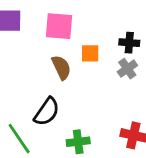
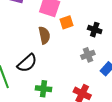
orange square: (90, 53) -> (66, 22), moved, turned -32
gray cross: (127, 69) -> (88, 55), moved

